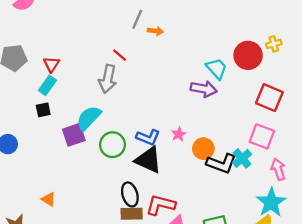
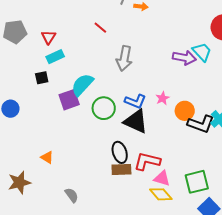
red line: (120, 55) -> (100, 28), moved
cyan trapezoid: (217, 69) -> (202, 52), moved
gray arrow: (108, 79) -> (124, 58), moved
cyan rectangle: (47, 85) -> (55, 57), moved, turned 30

